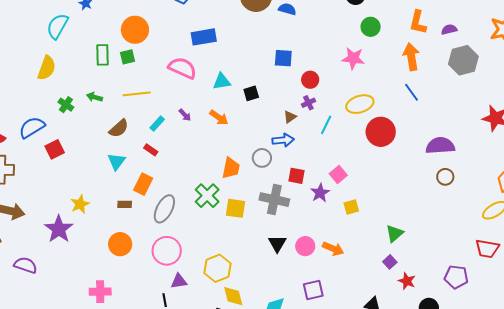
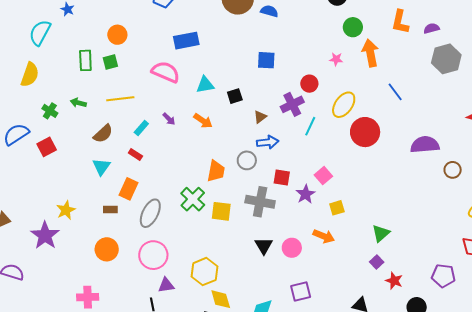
orange circle: (135, 30) -> (117, 35), size x0.7
orange arrow: (411, 57) -> (370, 53), moved
pink star: (353, 58) -> (336, 59), size x0.6
red circle: (310, 80) -> (309, 84), moved
purple cross: (308, 103) -> (292, 104), size x1.6
yellow ellipse: (360, 104) -> (344, 105), turned -36
brown triangle: (290, 117) -> (260, 117), moved
red square: (55, 149) -> (47, 147), moved
brown circle: (445, 177) -> (453, 170), moved
orange arrow: (333, 249) -> (324, 236), moved

